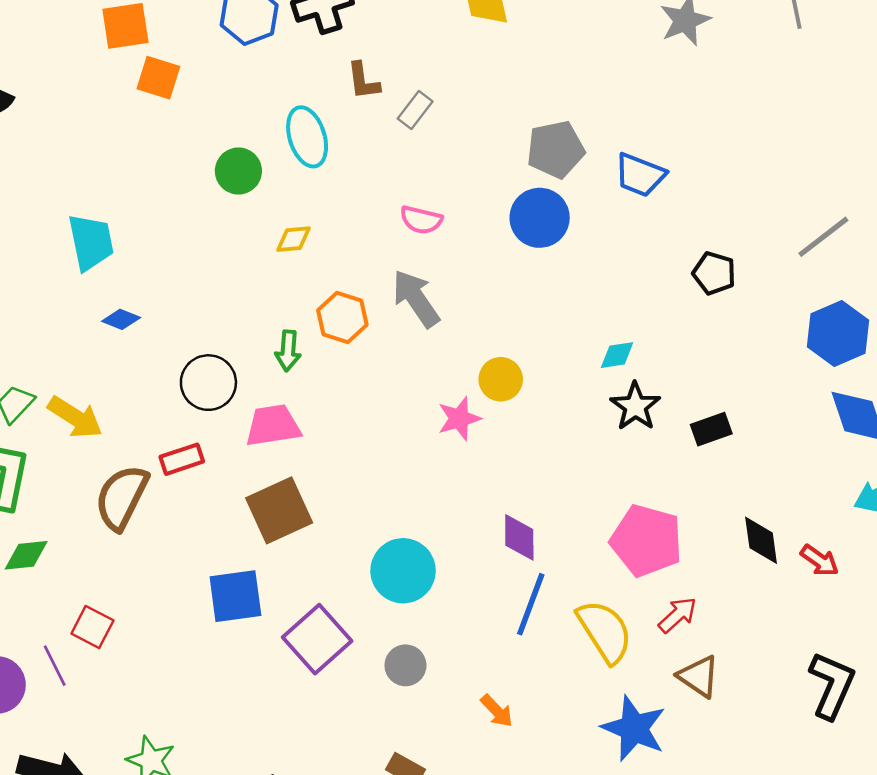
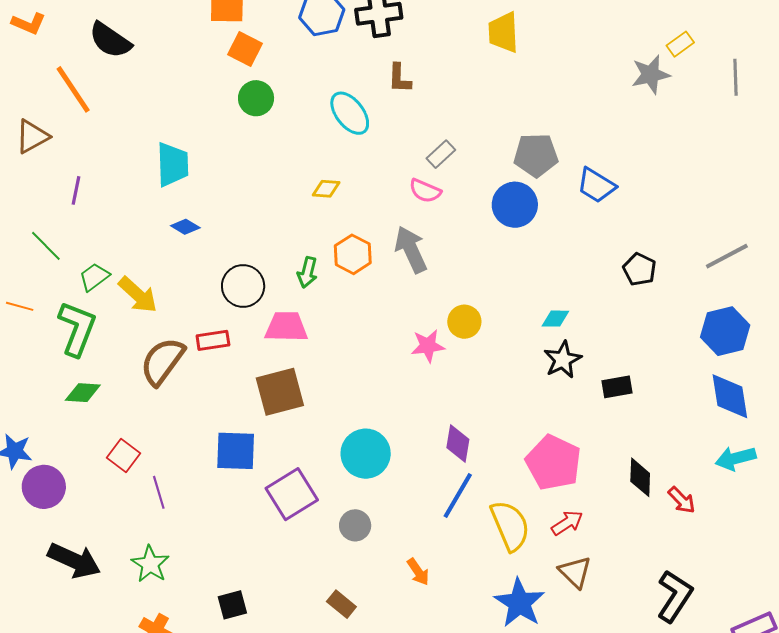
gray rectangle: (415, 110) -> (441, 154), moved
cyan ellipse: (307, 137) -> (350, 113), turned -30
green circle: (238, 171) -> (256, 98), moved
purple line: (55, 666) -> (159, 492), moved

